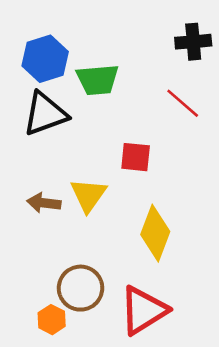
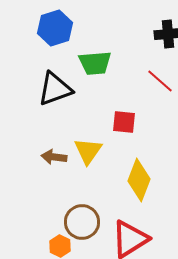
blue hexagon: (45, 59) -> (55, 28), moved

